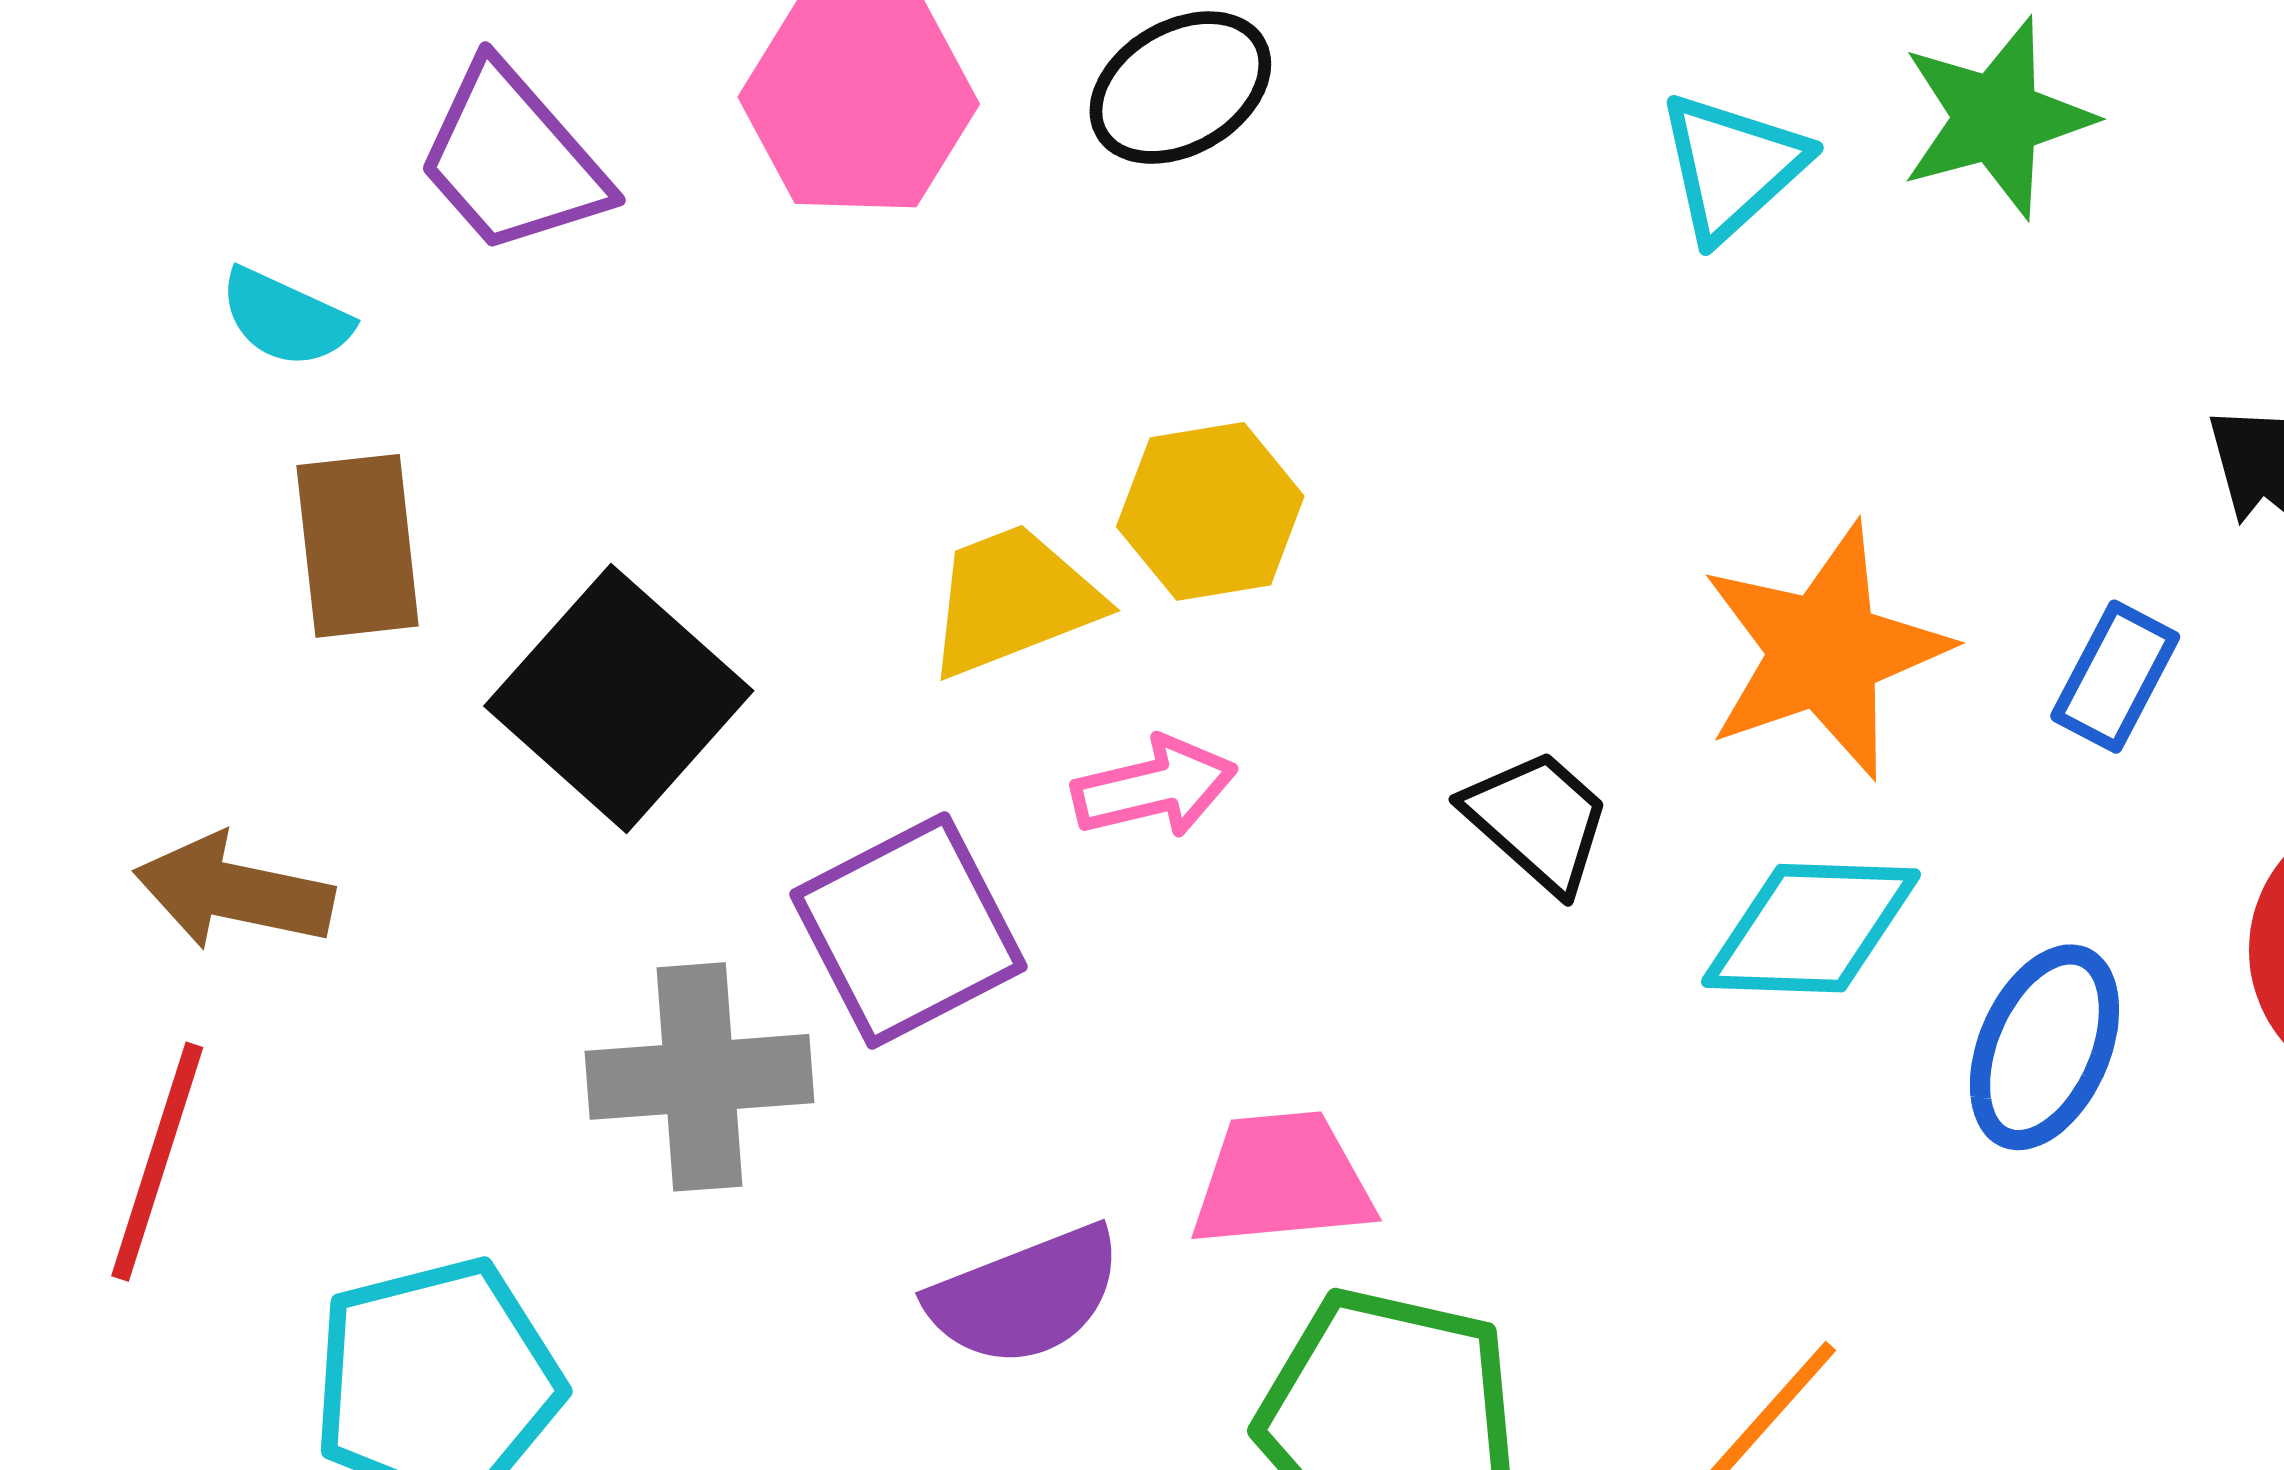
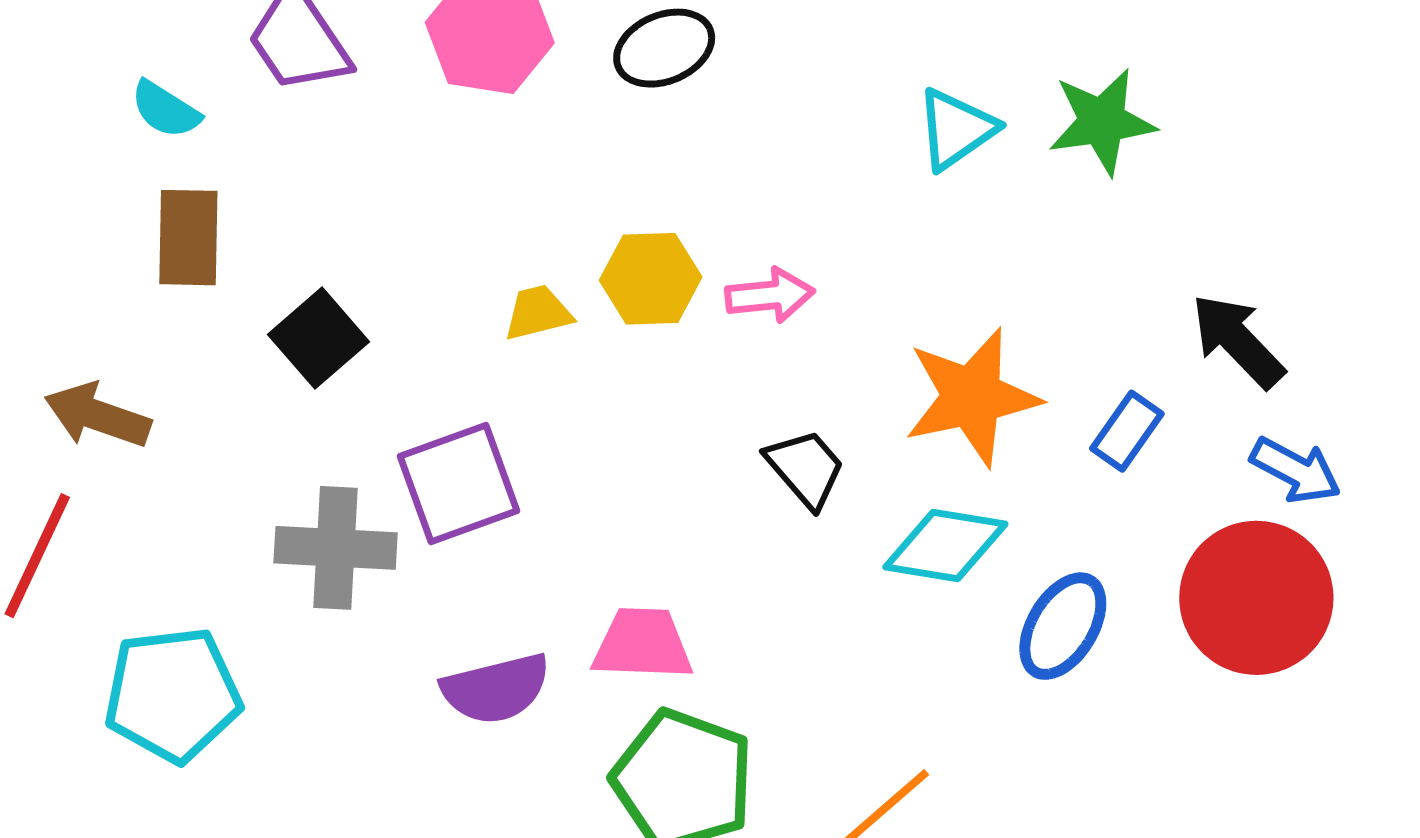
yellow trapezoid: (1013, 600) -> (538, 313), size x0.7
black square: (619, 698) -> (319, 338), size x0.7
pink arrow: (1154, 787) -> (770, 295), moved

